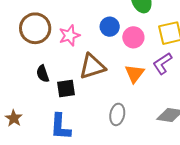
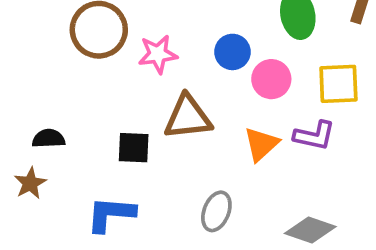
purple L-shape: (162, 63) -> (314, 136), turned -145
black semicircle: (43, 74) -> (49, 139), moved, turned 96
blue L-shape: (60, 127) -> (111, 214), turned 80

